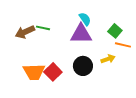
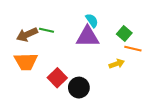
black circle: (83, 66) -> (79, 88), moved
orange trapezoid: (34, 72) -> (26, 62), moved

